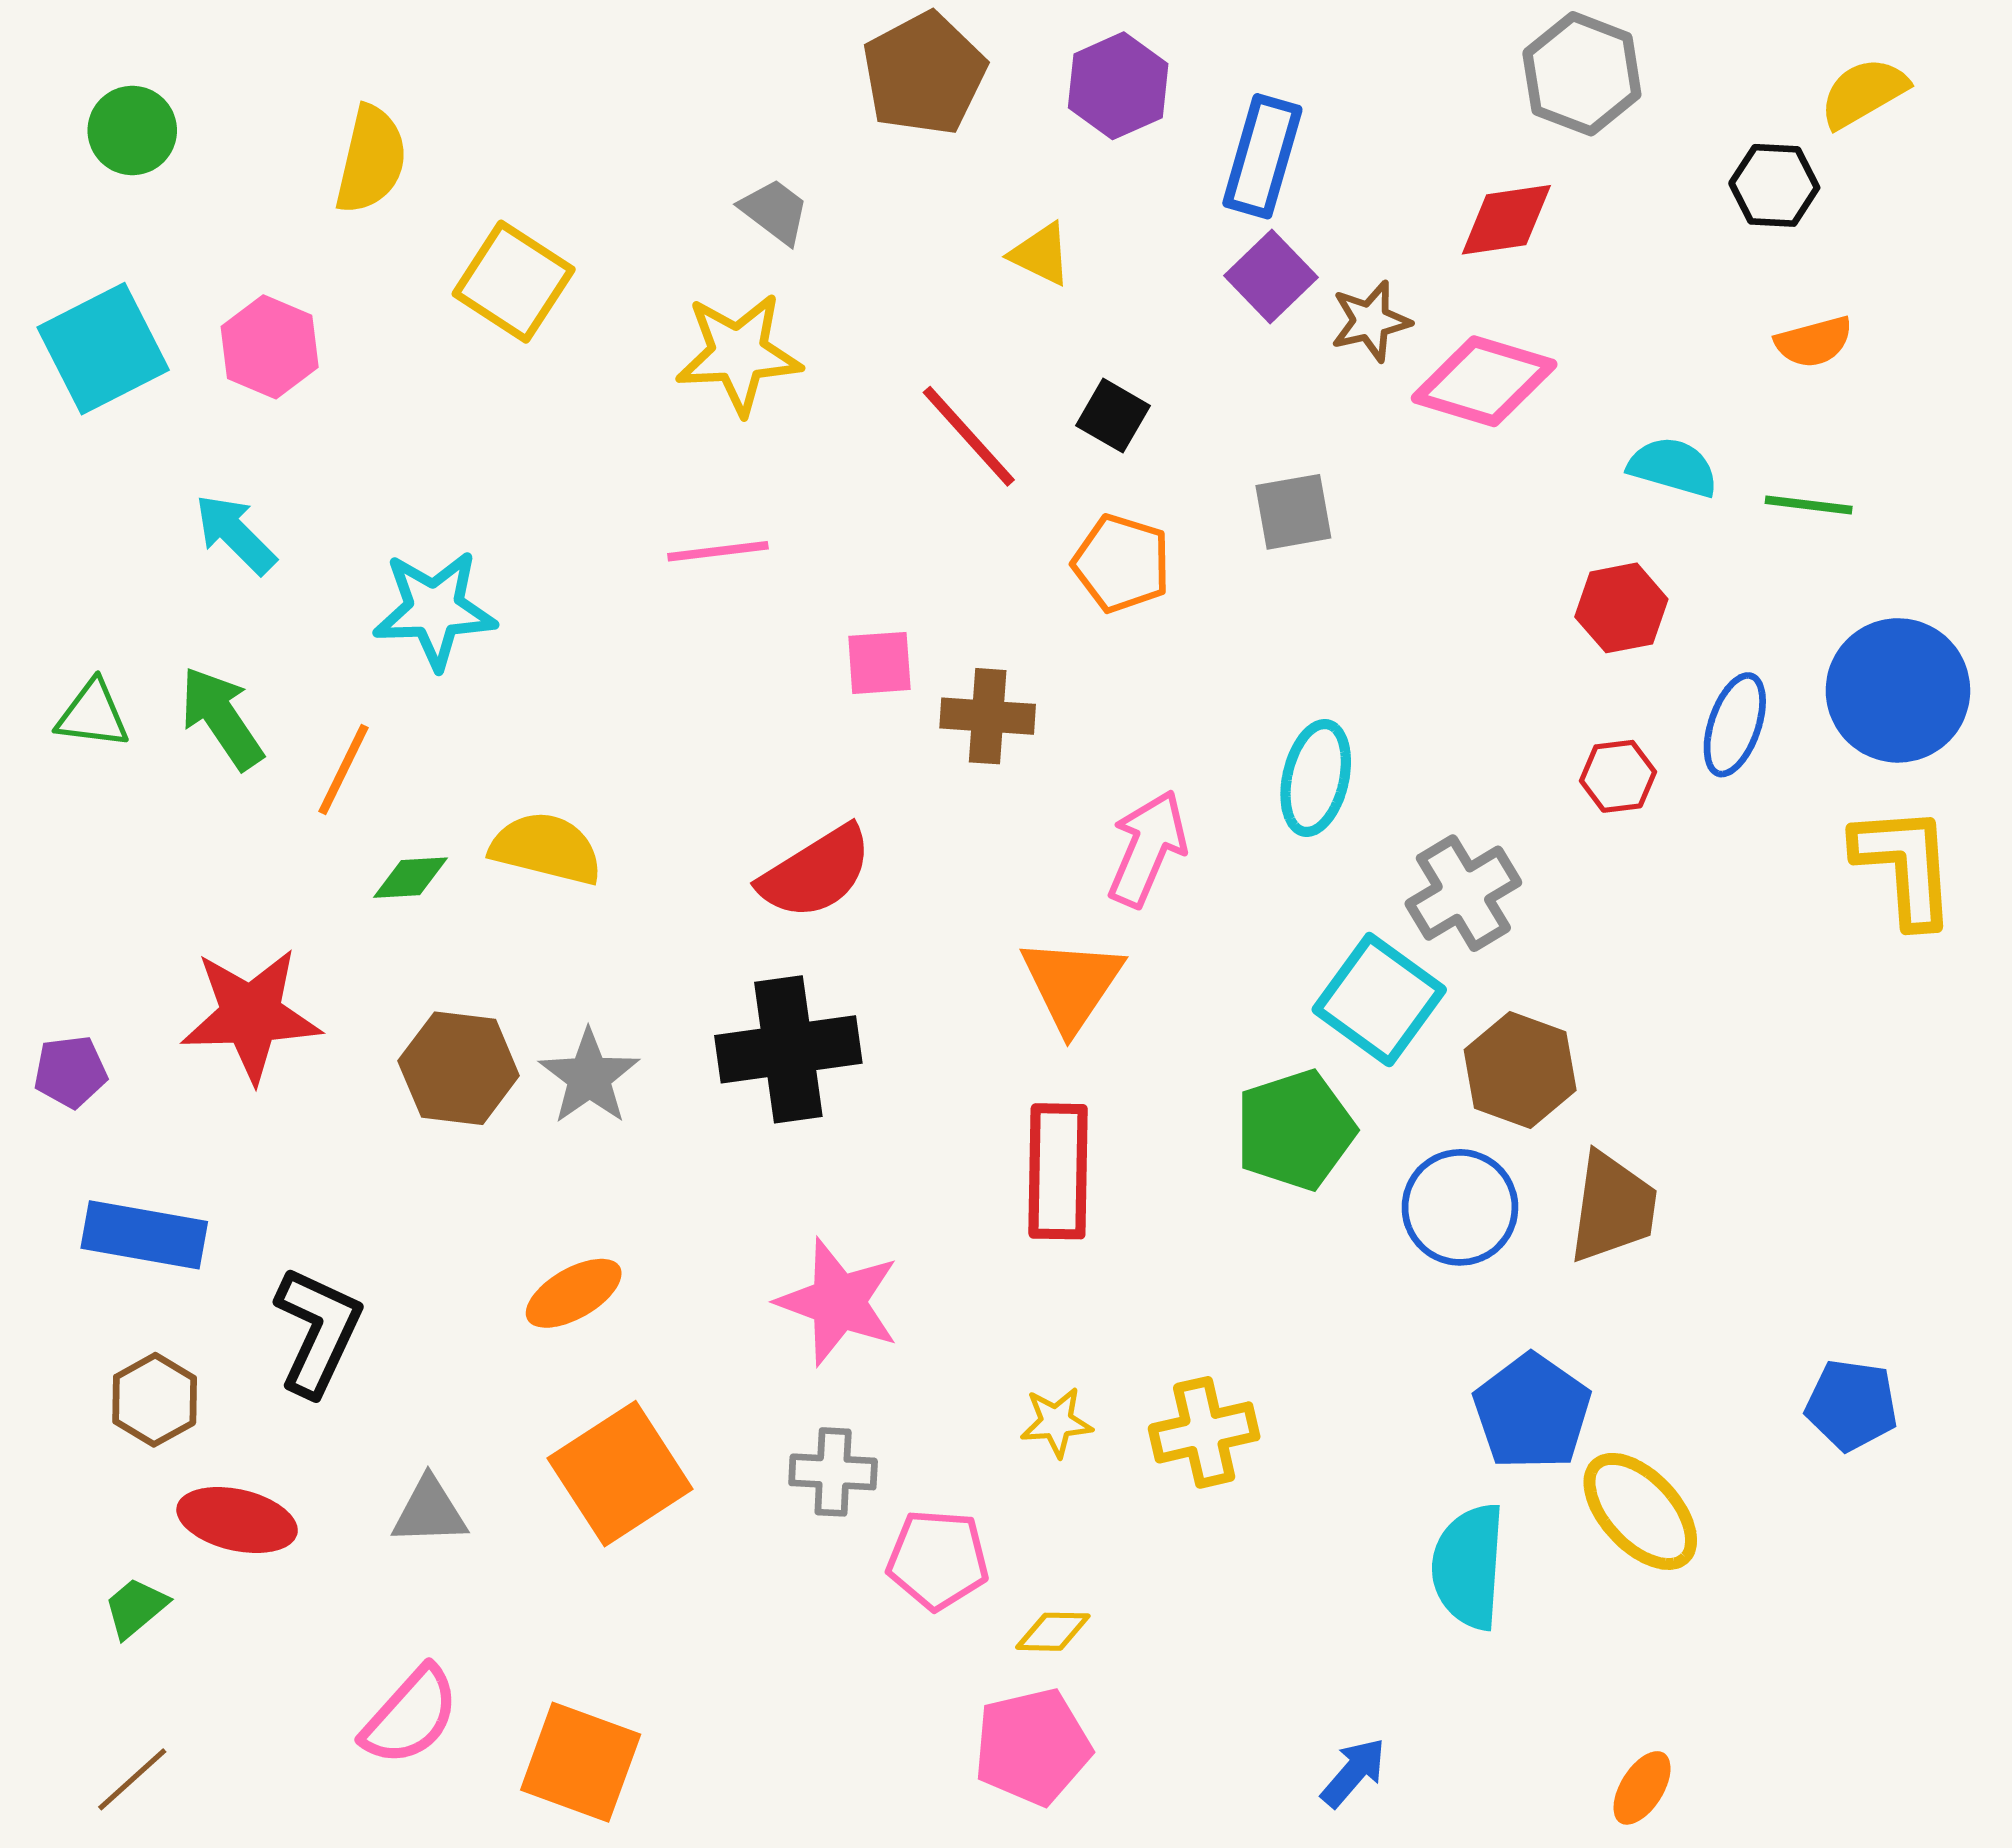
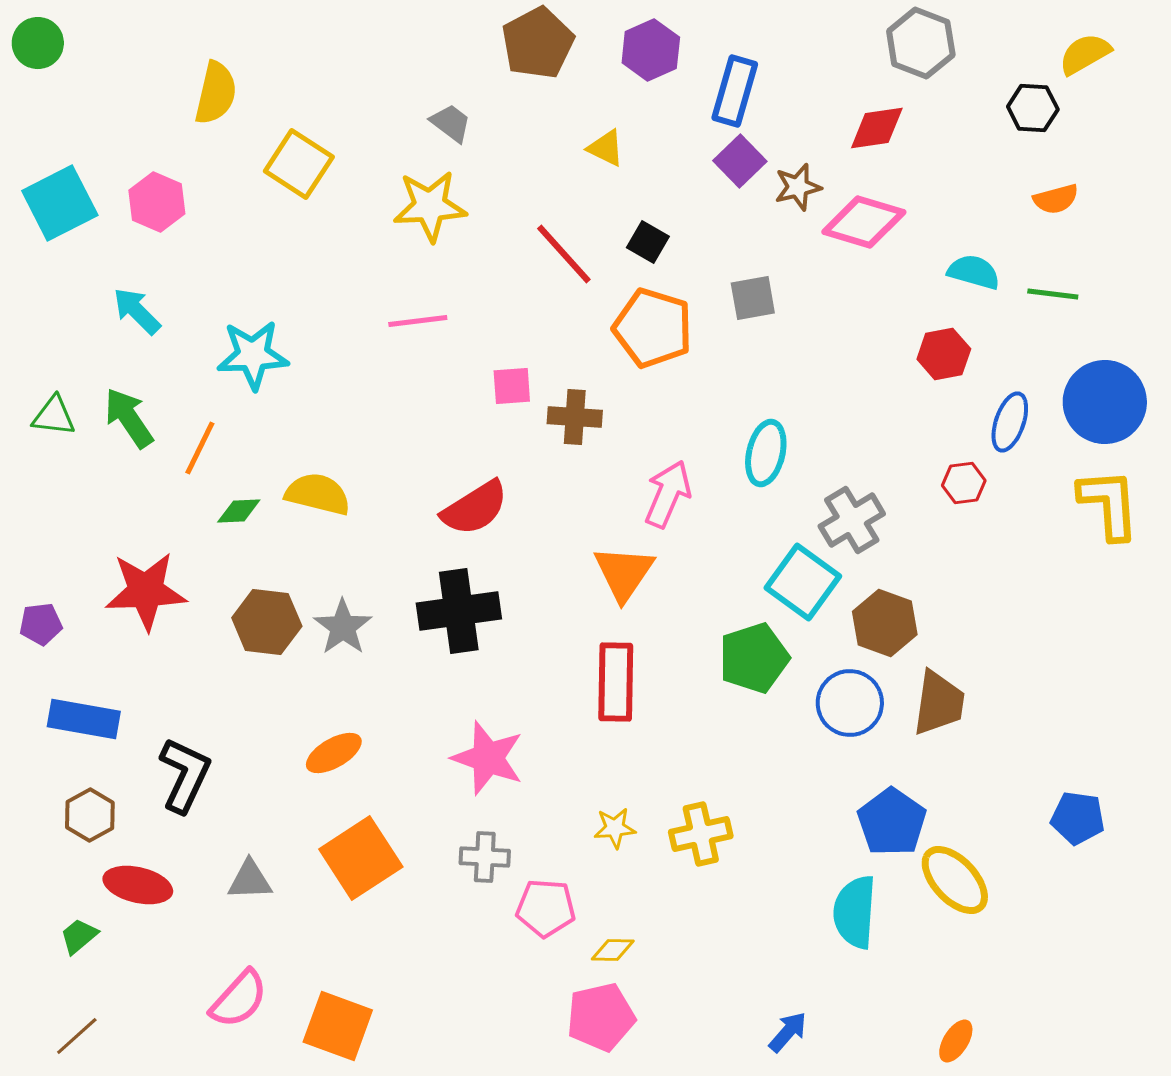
green circle: (132, 130) -> (38, 43), moved
orange pentagon: (1122, 563) -> (653, 328), size x1.4
red hexagon: (1618, 776) -> (964, 483), moved

